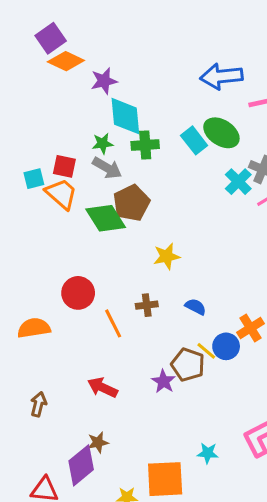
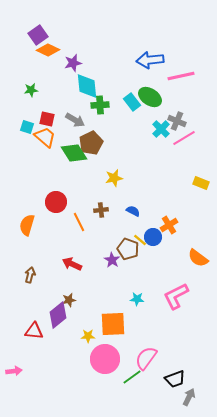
green star: (103, 143) -> (31, 90), moved
cyan square: (34, 179) -> (27, 127), turned 32
orange semicircle: (34, 328) -> (27, 225), turned -65
cyan star: (208, 453) -> (137, 299), moved

